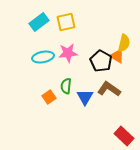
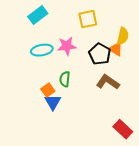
yellow square: (66, 22) -> (88, 19), moved
blue triangle: (85, 97) -> (53, 102), moved

